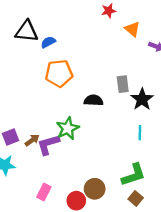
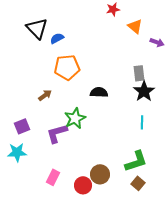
black triangle: (27, 31) -> (37, 28), turned 40
gray rectangle: (123, 84) -> (139, 73), moved
brown arrow: (32, 140) -> (45, 95), moved

